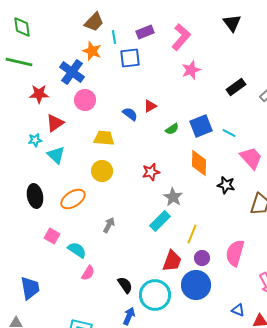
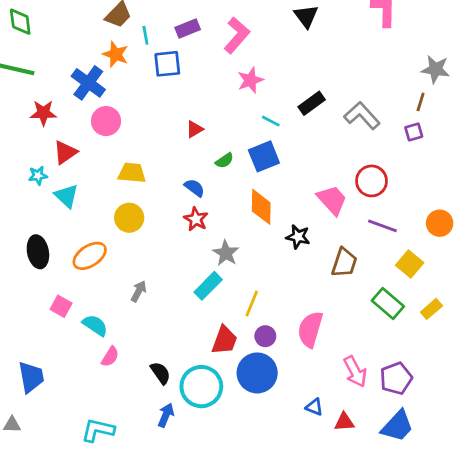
blue semicircle: (130, 114) -> (195, 188), moved
cyan line: (229, 133) -> (271, 121), moved
red star: (151, 172) -> (196, 219), turned -30

